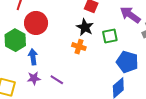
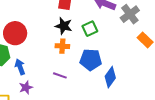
blue pentagon: (127, 62) -> (91, 60), moved
purple line: (57, 80) -> (60, 75), moved

